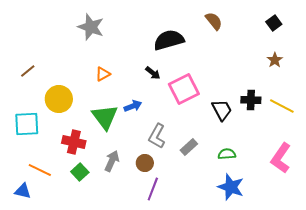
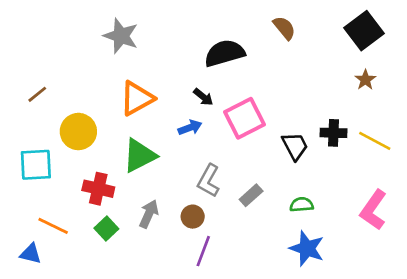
black square: (274, 23) -> (364, 31), size x1.8
orange triangle: (103, 74) -> (137, 98), size x1.8
blue arrow: (133, 106) -> (190, 128), moved
green triangle: (105, 117) -> (140, 155), turned 40

